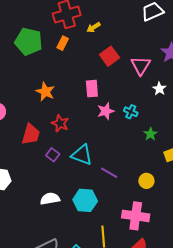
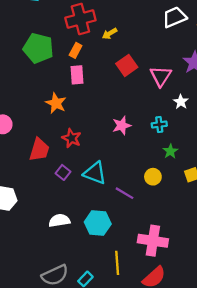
pink rectangle: (92, 89) -> (77, 75), moved
cyan cross: (131, 112) -> (159, 125), moved, turned -32
yellow circle: (146, 181) -> (153, 177), moved

